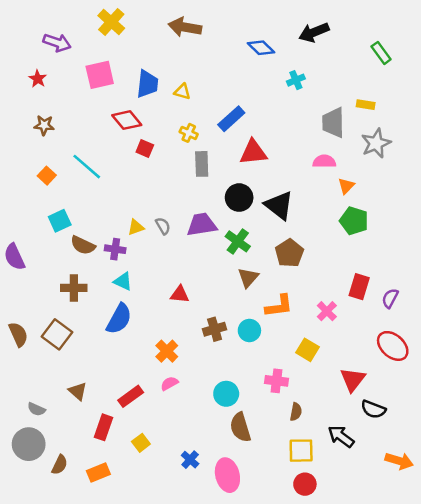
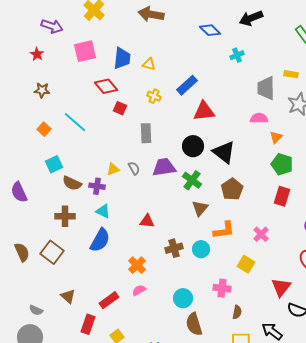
gray rectangle: (202, 164) -> (146, 133), moved
red rectangle: (359, 287) -> (282, 196), moved

